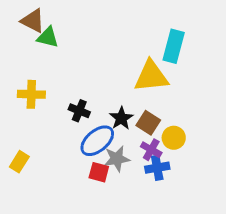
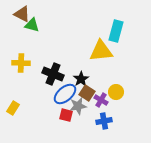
black cross: (79, 111) -> (53, 74), size x1.5
brown square: (148, 123) -> (87, 93), moved
blue cross: (157, 168) -> (104, 121), moved

